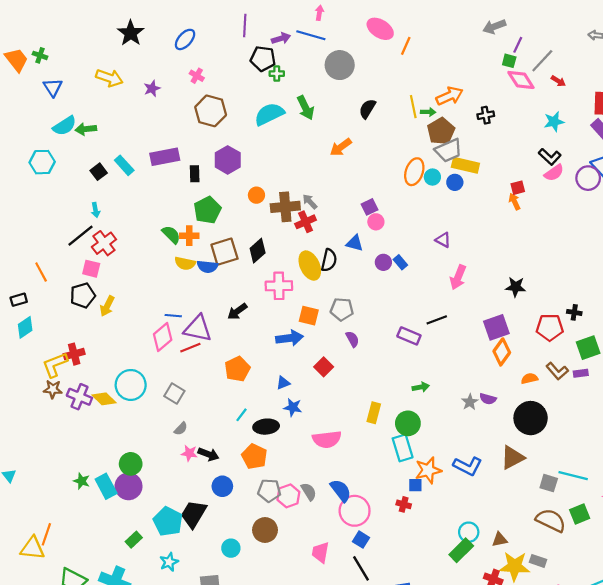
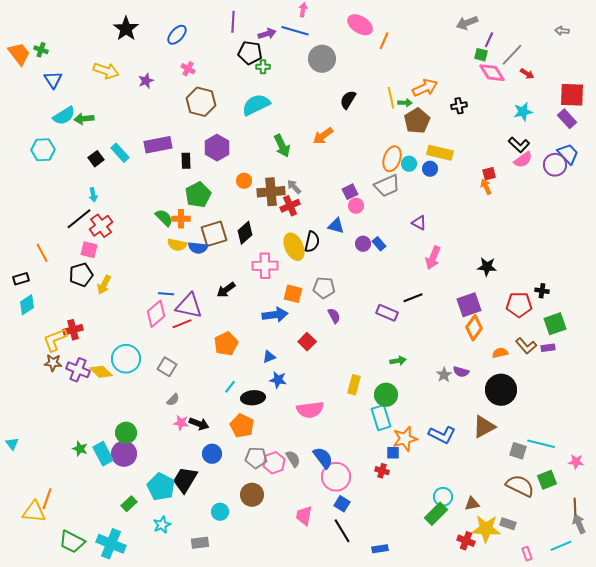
green arrow: (306, 108) -> (282, 146), moved
gray trapezoid: (448, 150) -> (387, 186), moved

